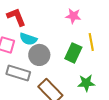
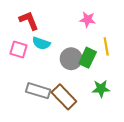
gray circle: (39, 55) -> (71, 59), moved
gray rectangle: (18, 73) -> (38, 91), moved

